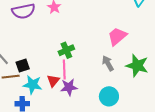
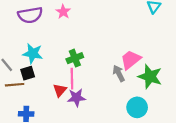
pink trapezoid: (117, 36) -> (131, 60), moved
cyan star: (32, 85) -> (33, 53), moved
cyan circle: (109, 96) -> (137, 107), moved

